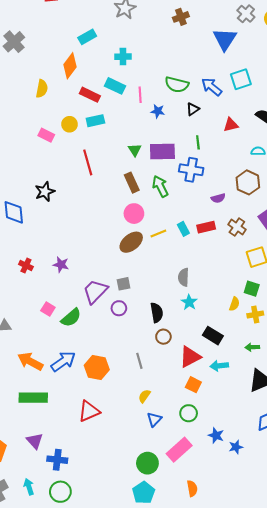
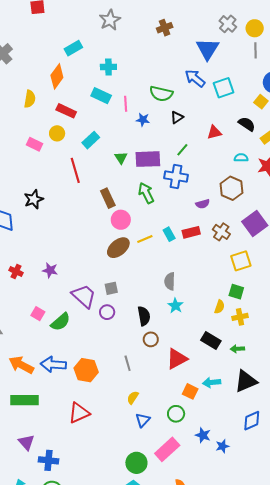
blue arrow: (212, 87) -> (195, 78), moved
red rectangle: (90, 95) -> (66, 111), moved
cyan rectangle: (95, 121) -> (91, 140), moved, turned -30
green line: (198, 142) -> (182, 150), turned 48
brown rectangle: (132, 183) -> (108, 198), moved
purple trapezoid: (95, 291) -> (84, 296), turned 88
black rectangle: (213, 336) -> (211, 340), moved
blue arrow: (63, 361) -> (53, 365), turned -140
cyan arrow: (219, 366) -> (212, 383), moved
orange square: (193, 385) -> (190, 391), moved

